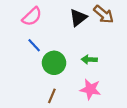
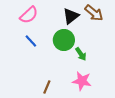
green arrow: (89, 60) -> (81, 54), turned -128
green circle: (54, 63) -> (64, 40), moved

